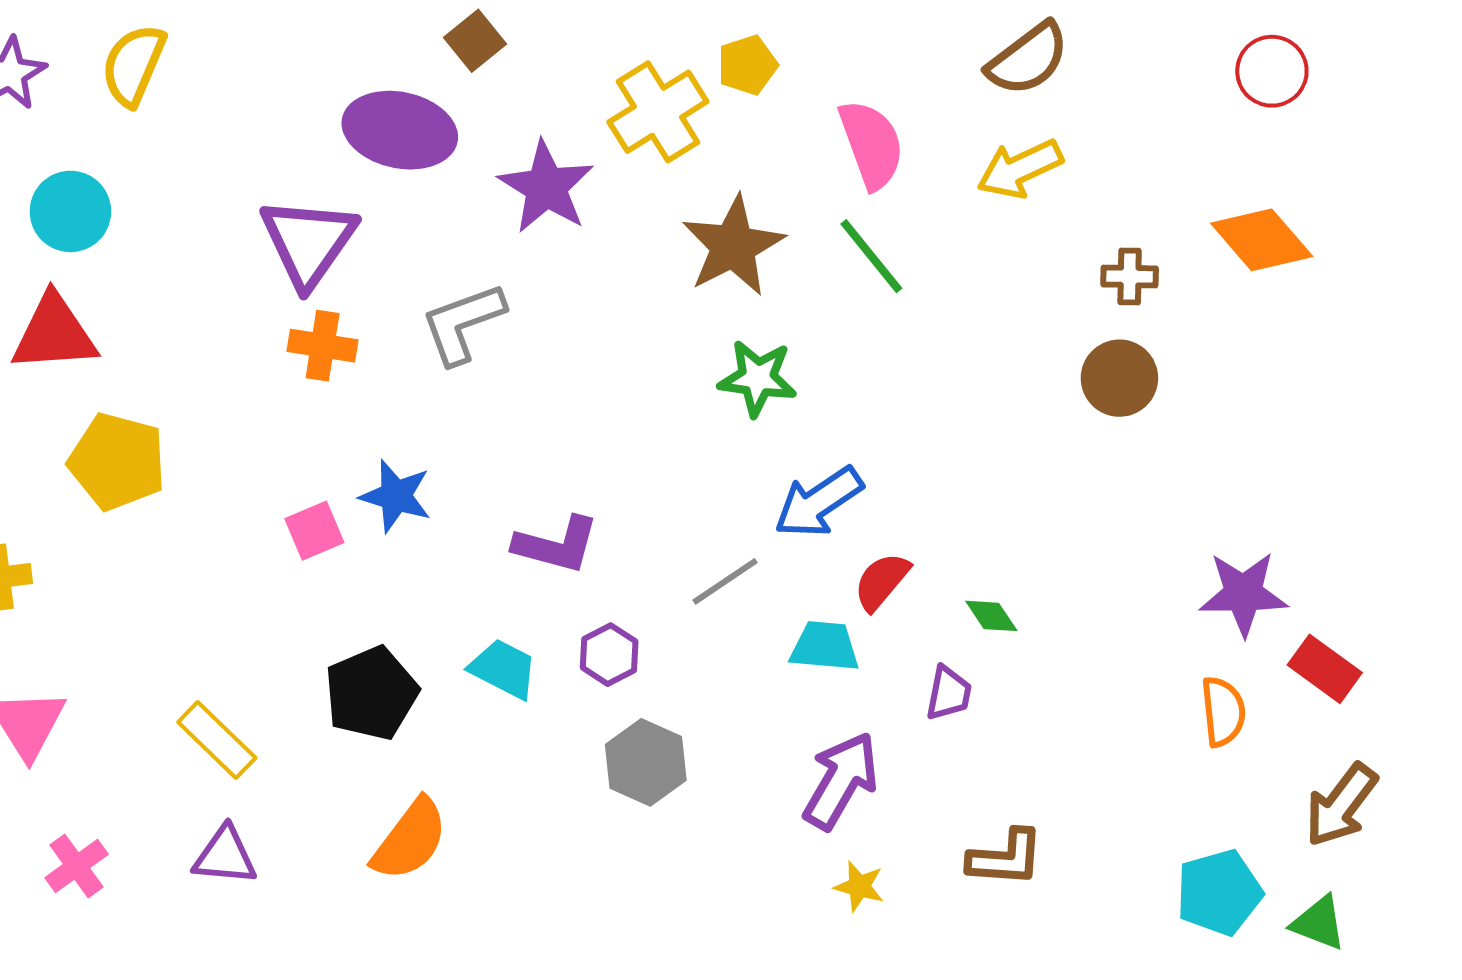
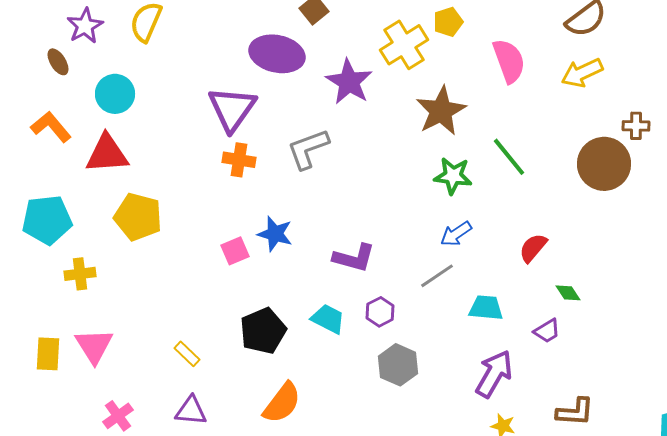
green line: (871, 256) -> (509, 157), moved
brown circle: (1119, 378) -> (604, 164), moved, size x1.4
blue arrow: (819, 502) -> (456, 234), moved, size x0.7
red semicircle: (882, 581) -> (533, 248), moved
purple trapezoid: (949, 693) -> (547, 331), turned 48
yellow rectangle: (217, 740) -> (187, 354), size x0.7

